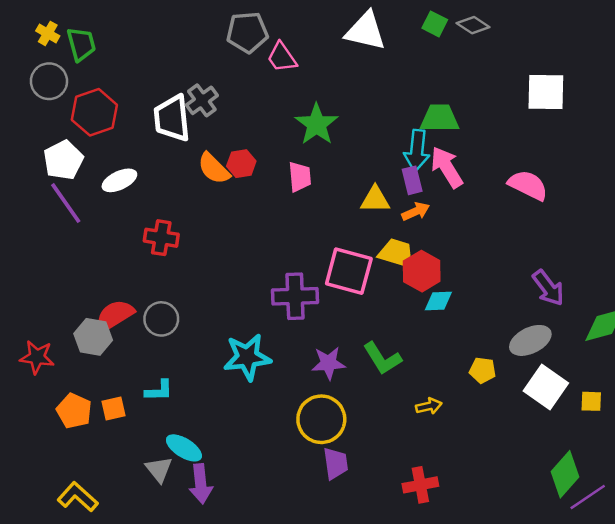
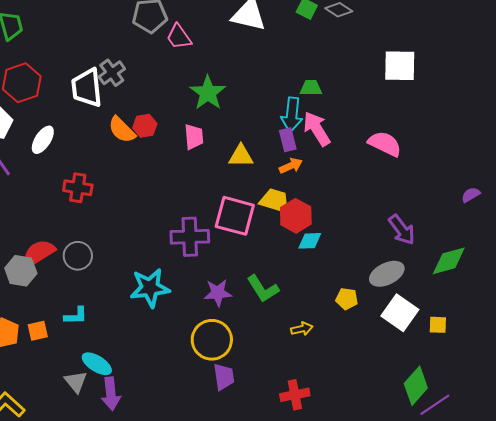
green trapezoid: (440, 118) -> (311, 88), size x0.7
white ellipse: (119, 180) -> (43, 140), turned -32
yellow triangle: (375, 199) -> (241, 156), moved

